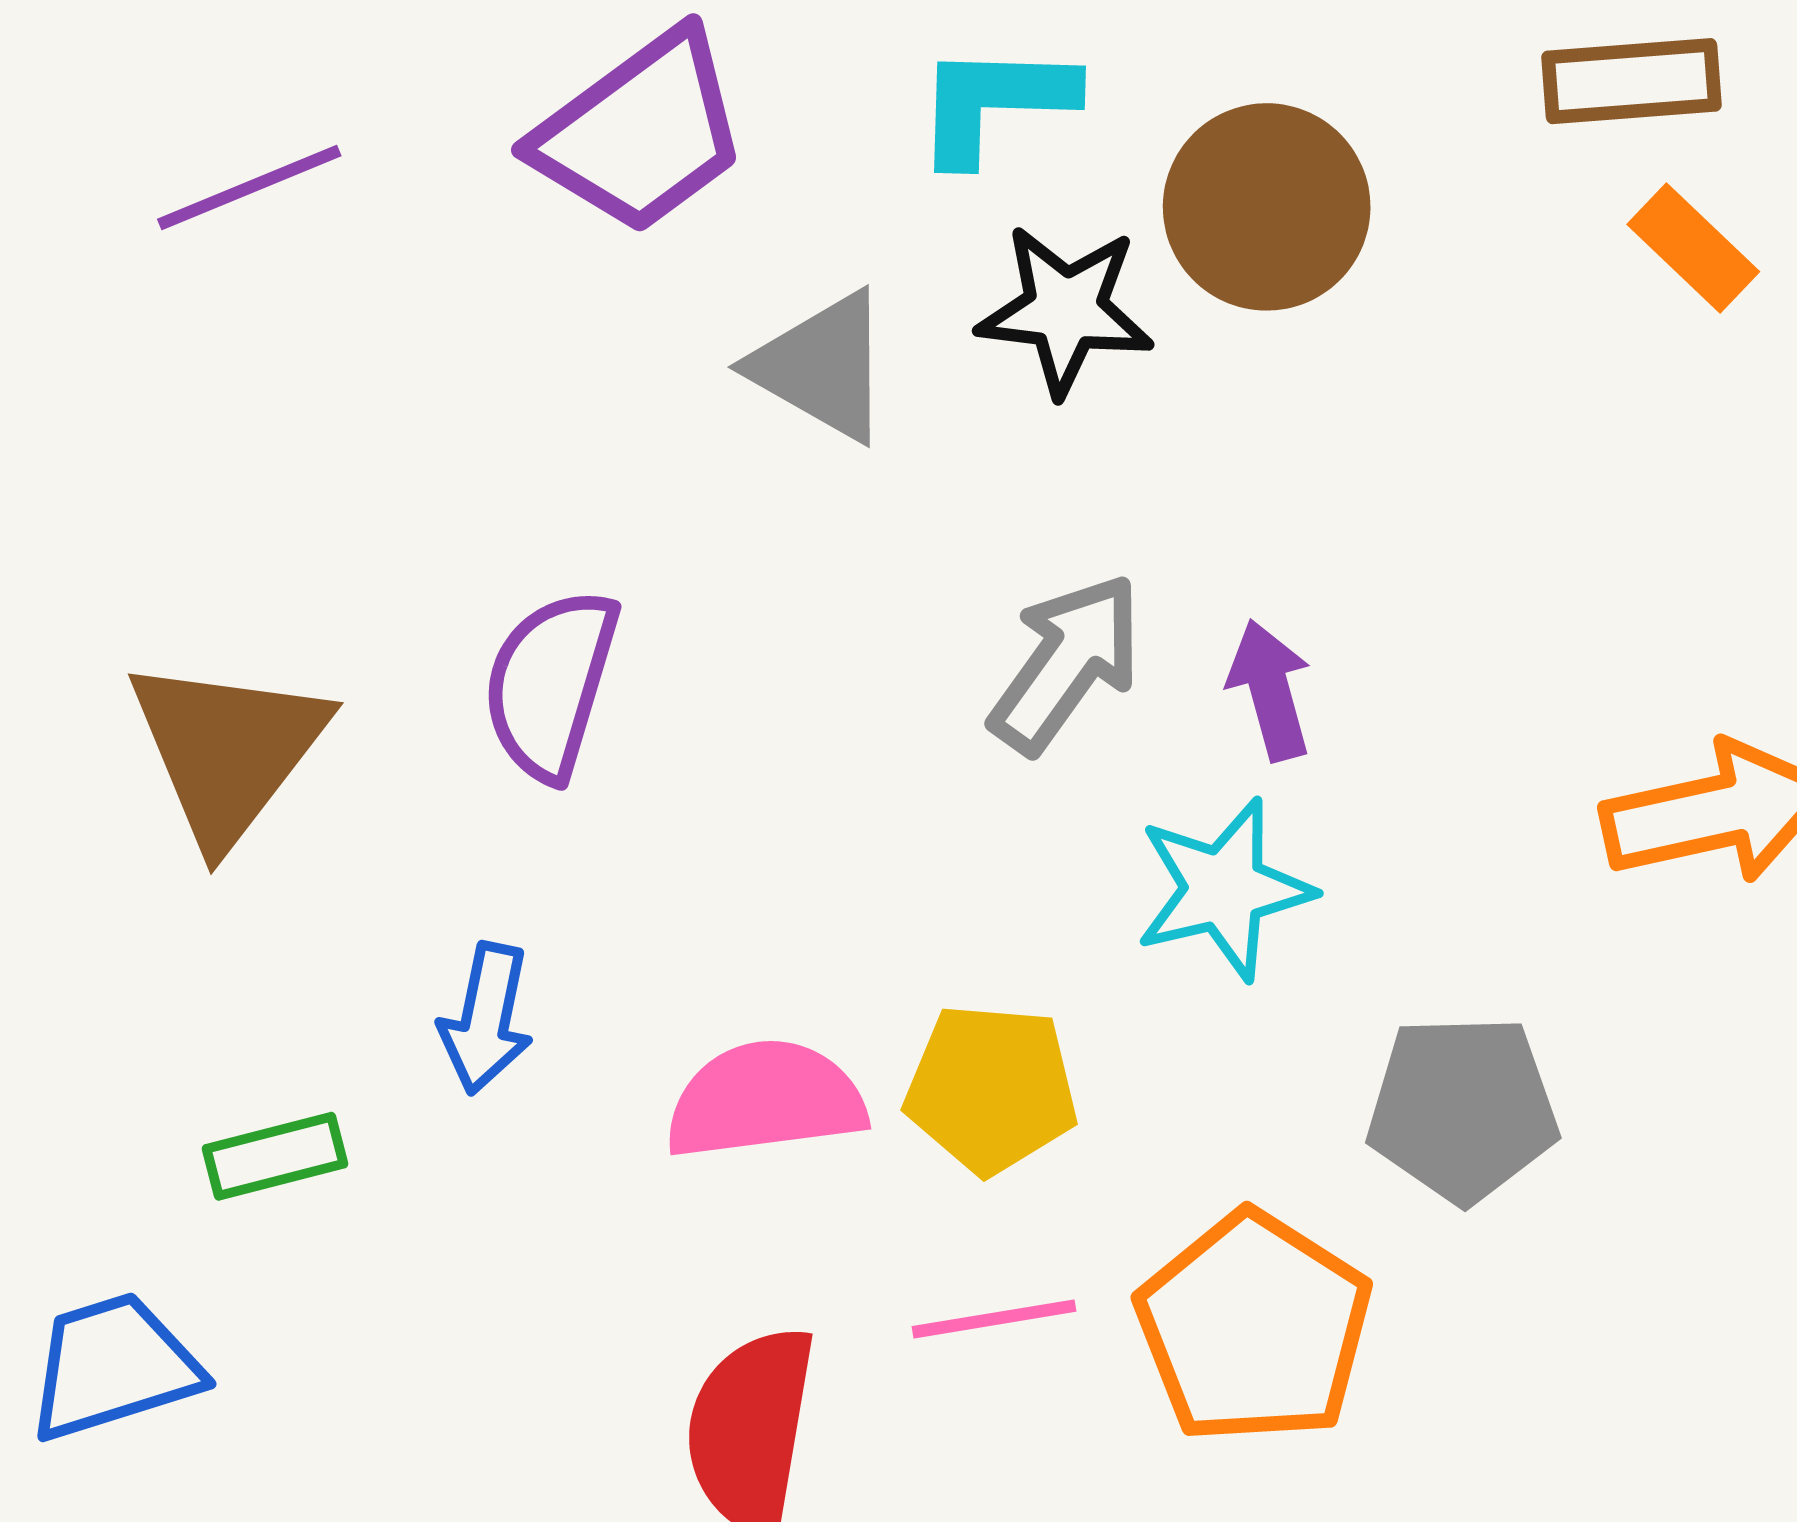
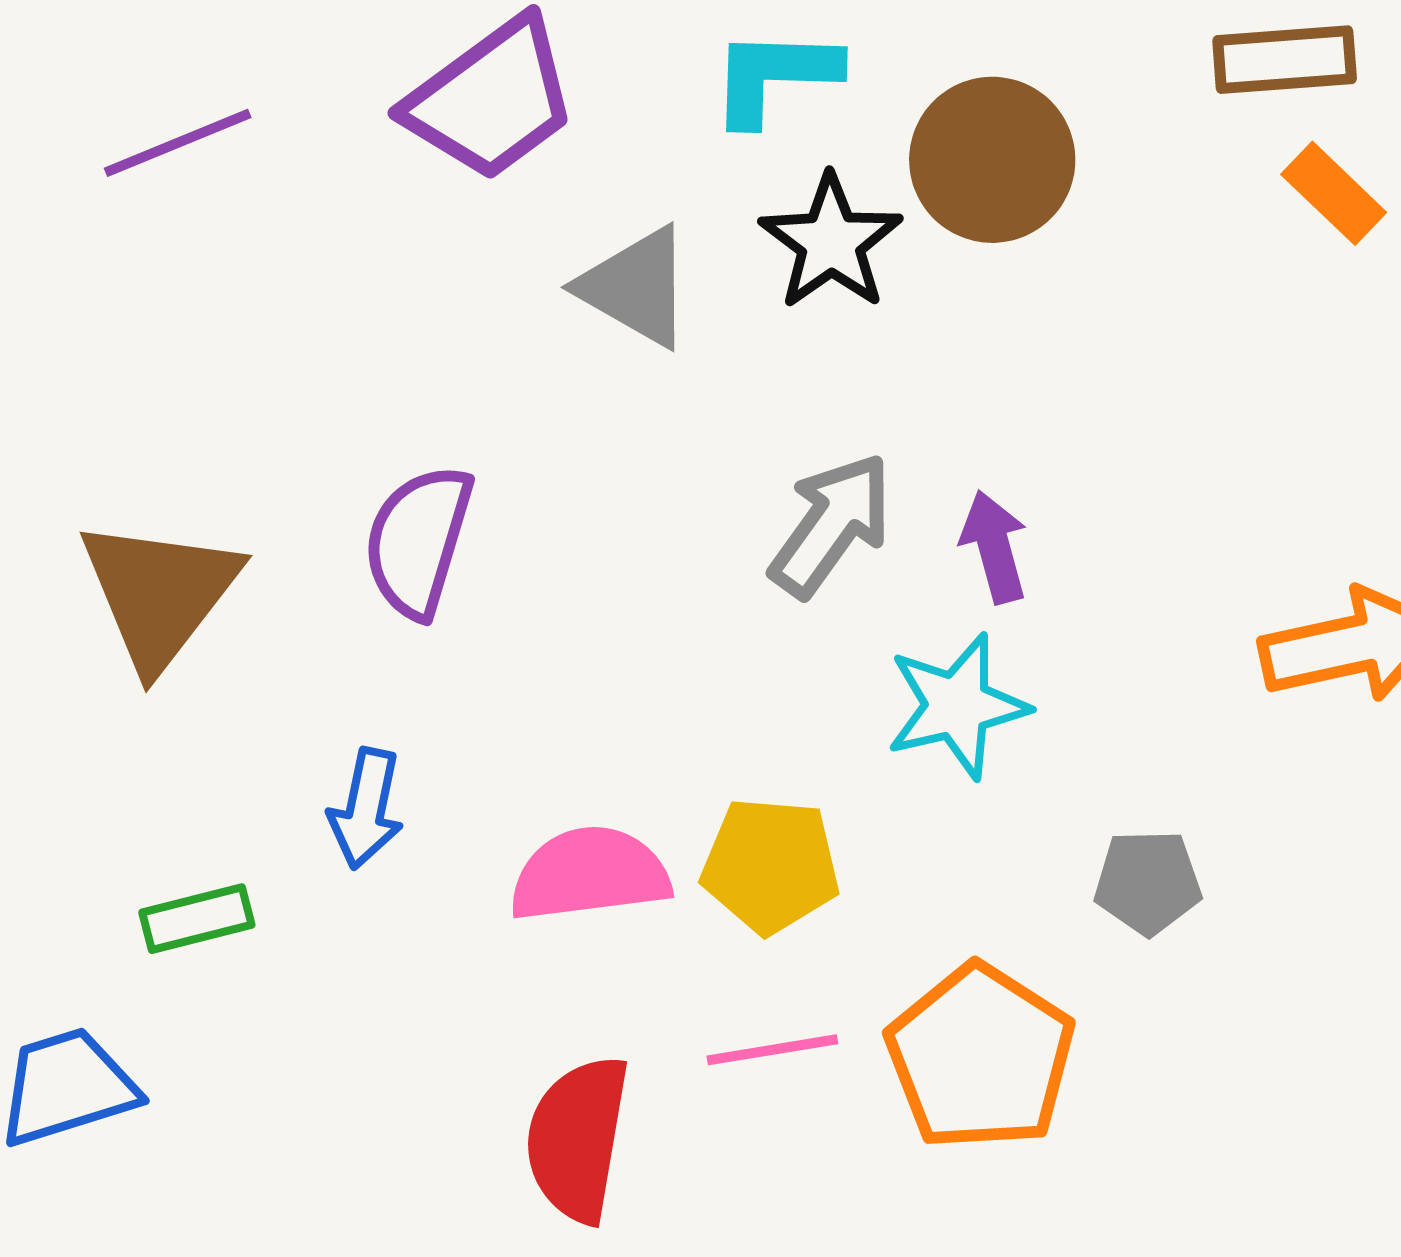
black star: (1065, 310) -> (831, 242), turned 30
gray pentagon: (1463, 1109) -> (1148, 882), size x0.7

